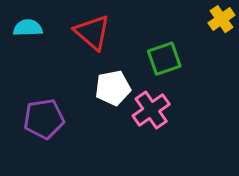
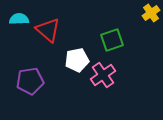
red triangle: (92, 32) -> (48, 30), moved

